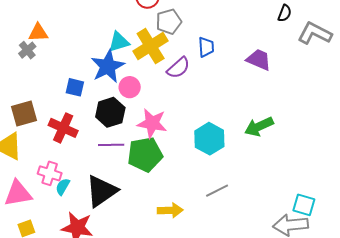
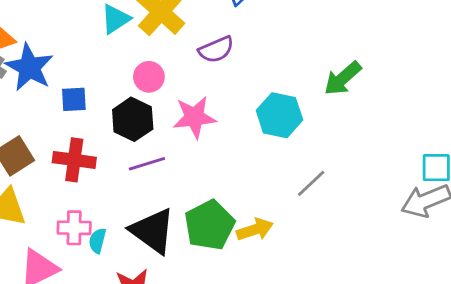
blue star: (108, 66) -> (29, 67), moved
purple semicircle: (178, 68) -> (216, 50), moved, turned 35
green pentagon: (145, 155) -> (210, 225), moved
black triangle: (101, 191) -> (153, 231), turned -33

